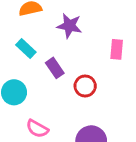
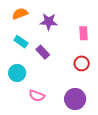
red circle: (85, 86) -> (82, 63), moved

